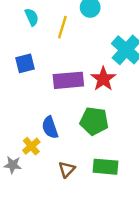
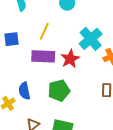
yellow line: (62, 27) -> (44, 31), moved
green pentagon: (94, 121) -> (59, 90), turned -30

